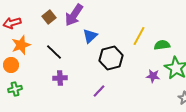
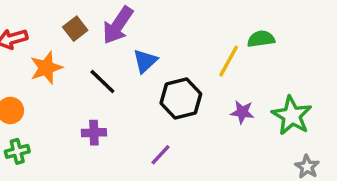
orange star: (21, 45) -> (46, 68), moved
green semicircle: (162, 45) -> (261, 39), moved
black line: (54, 52) -> (102, 81), moved
purple star: (153, 76) -> (242, 112), moved

